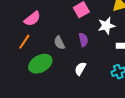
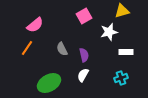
purple semicircle: (83, 40) -> (84, 55), moved
green ellipse: (40, 64) -> (49, 83), moved

